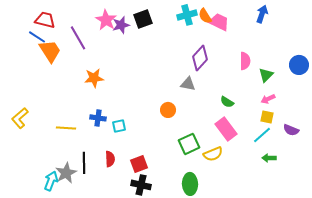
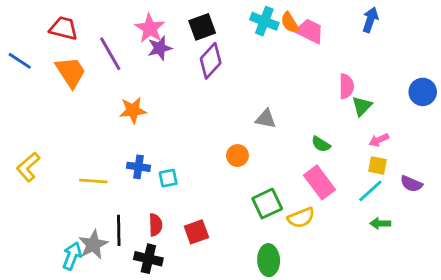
cyan cross: (187, 15) -> (264, 21), turned 36
purple star: (121, 25) -> (160, 48), moved
blue line: (37, 37) -> (20, 61), moved
purple diamond: (200, 58) -> (211, 61), moved
green triangle: (266, 75) -> (362, 106), moved
black cross: (141, 185) -> (148, 259), moved

